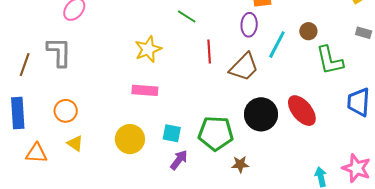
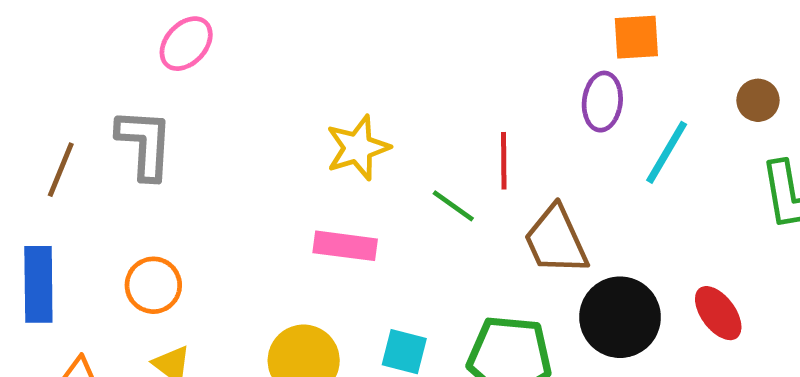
green line: (187, 16) -> (453, 206), moved
brown circle: (308, 31) -> (758, 100), moved
brown trapezoid: (244, 67) -> (556, 240), moved, turned 108
red ellipse: (302, 111) -> (718, 313), size x0.7

